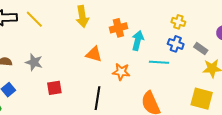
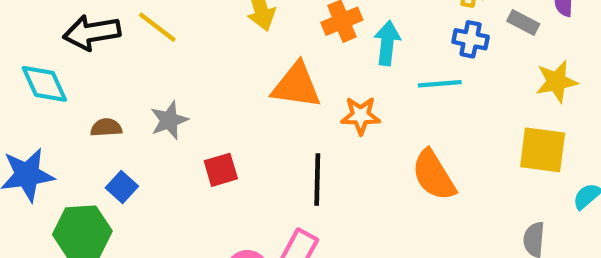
gray rectangle: (201, 49) -> (523, 22), moved
orange triangle: (94, 54) -> (296, 86), size x1.4
gray star: (34, 62) -> (169, 120), turned -30

